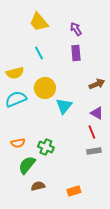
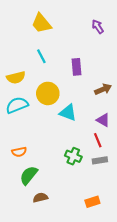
purple arrow: (76, 29) -> (98, 27), moved
purple rectangle: (76, 53) -> (76, 67), moved
cyan triangle: (64, 106) -> (68, 113), turned -48
green cross: (46, 147) -> (73, 156), moved
orange rectangle: (74, 191) -> (92, 202), moved

